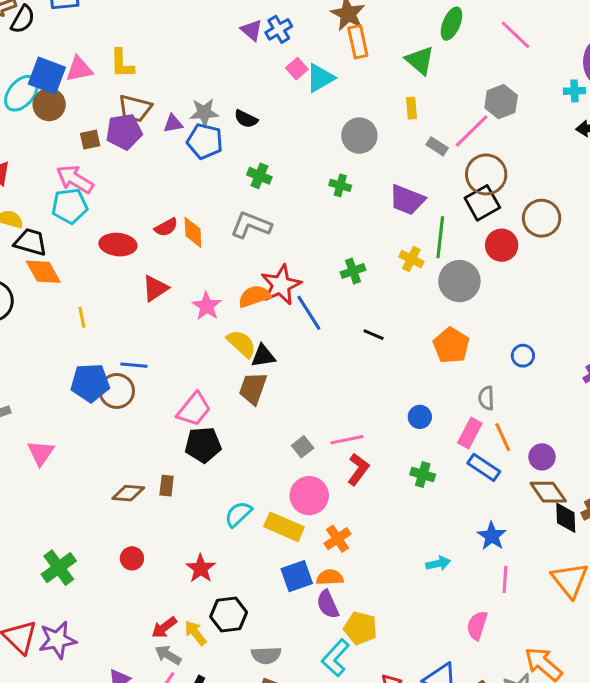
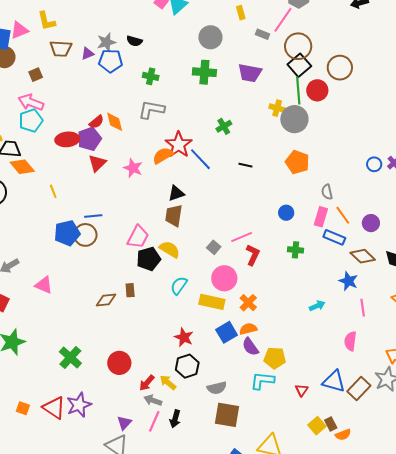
purple pentagon: (124, 132) -> (89, 139), moved
green cross: (340, 185) -> (204, 72), size x1.6
green line: (440, 237) -> (298, 91), moved
yellow cross: (411, 259) -> (277, 108), moved
yellow semicircle: (241, 344) -> (170, 249), moved
blue circle: (523, 356) -> (374, 164), moved
pink triangle: (41, 453) -> (44, 285), turned -30
brown diamond: (548, 492) -> (363, 256), moved
cyan semicircle: (238, 514) -> (179, 286), moved
red circle: (132, 558) -> (119, 363), moved, size x1.5
red star: (201, 568) -> (184, 337), moved
cyan L-shape: (335, 658) -> (262, 381), turned 65

